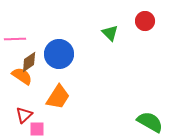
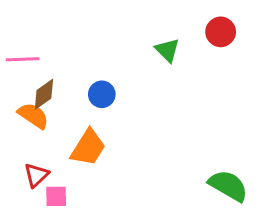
blue circle: (59, 54) -> (102, 94), moved, size x0.6

